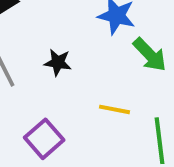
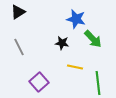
black star: (58, 62) -> (62, 43), moved

